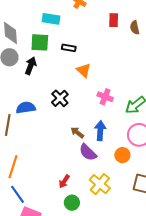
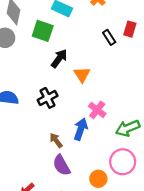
black rectangle: (69, 48) -> (109, 37), moved, turned 32
black arrow: (31, 66) -> (59, 58), moved
blue arrow: (100, 131) -> (81, 129), moved

